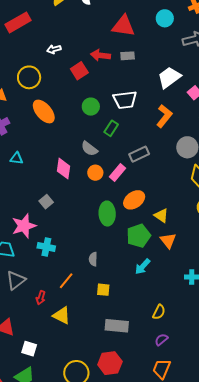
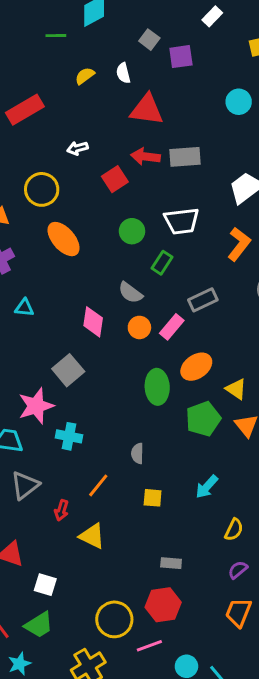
red triangle: (123, 26) -> (147, 110), moved
gray rectangle: (128, 56) -> (185, 157), size x1.5
gray square: (46, 202) -> (68, 370), size x1.5
cyan arrow: (143, 267) -> (207, 487), moved
gray rectangle: (117, 326) -> (171, 563), moved, size x0.6

